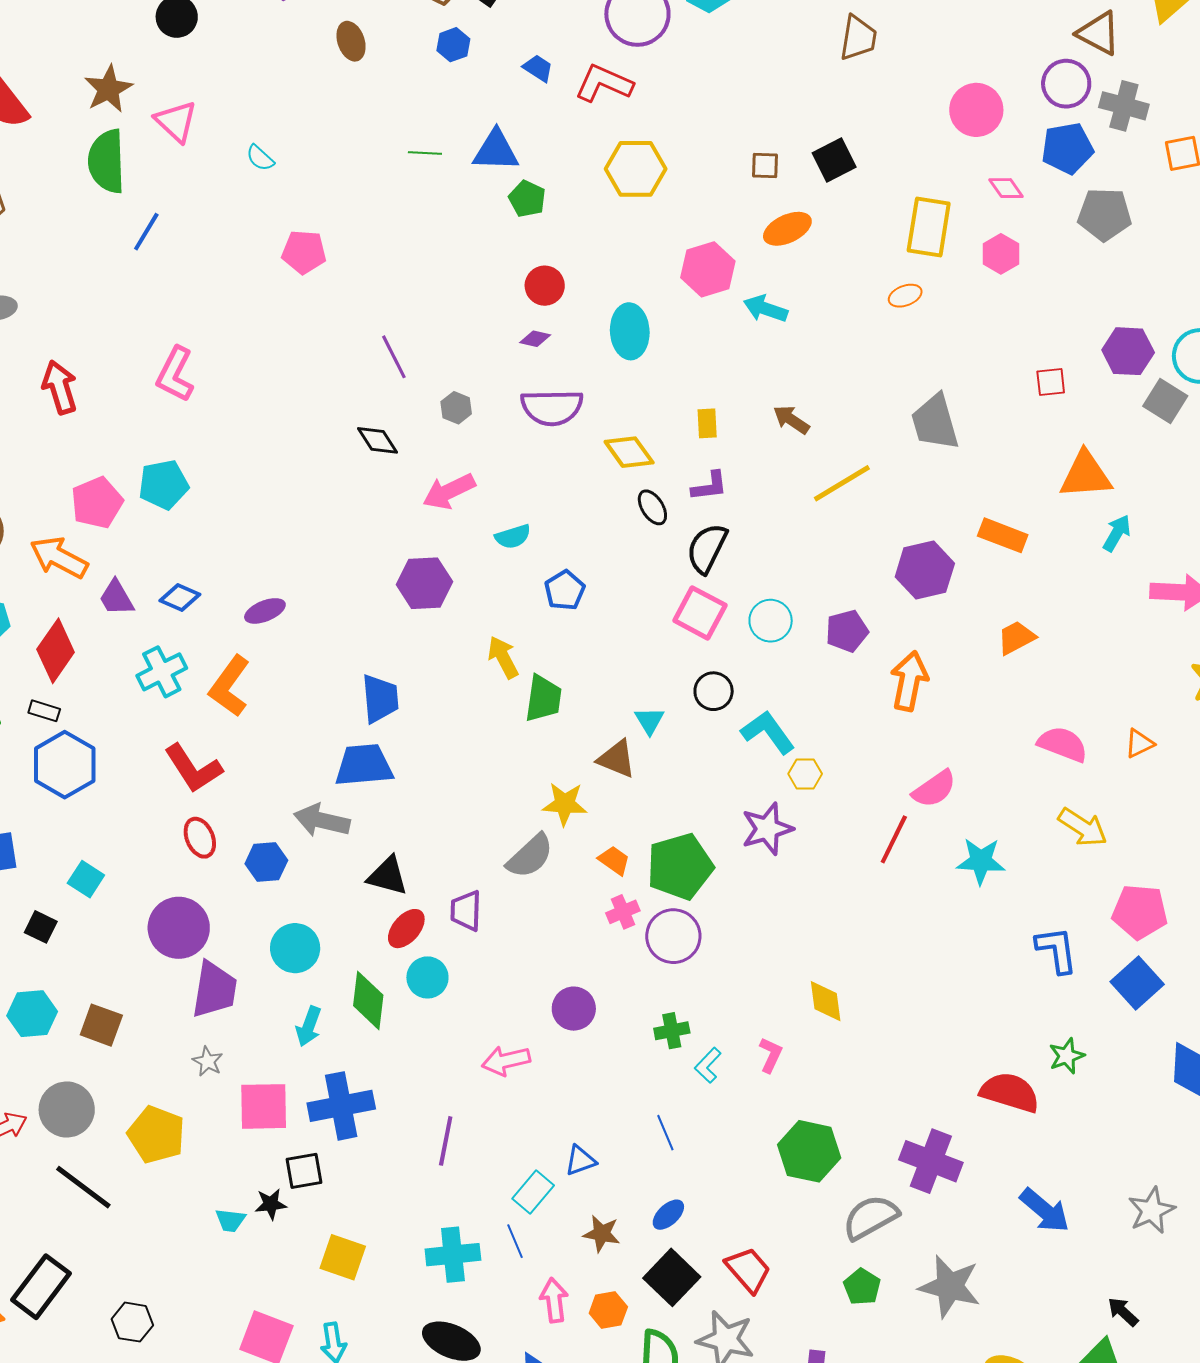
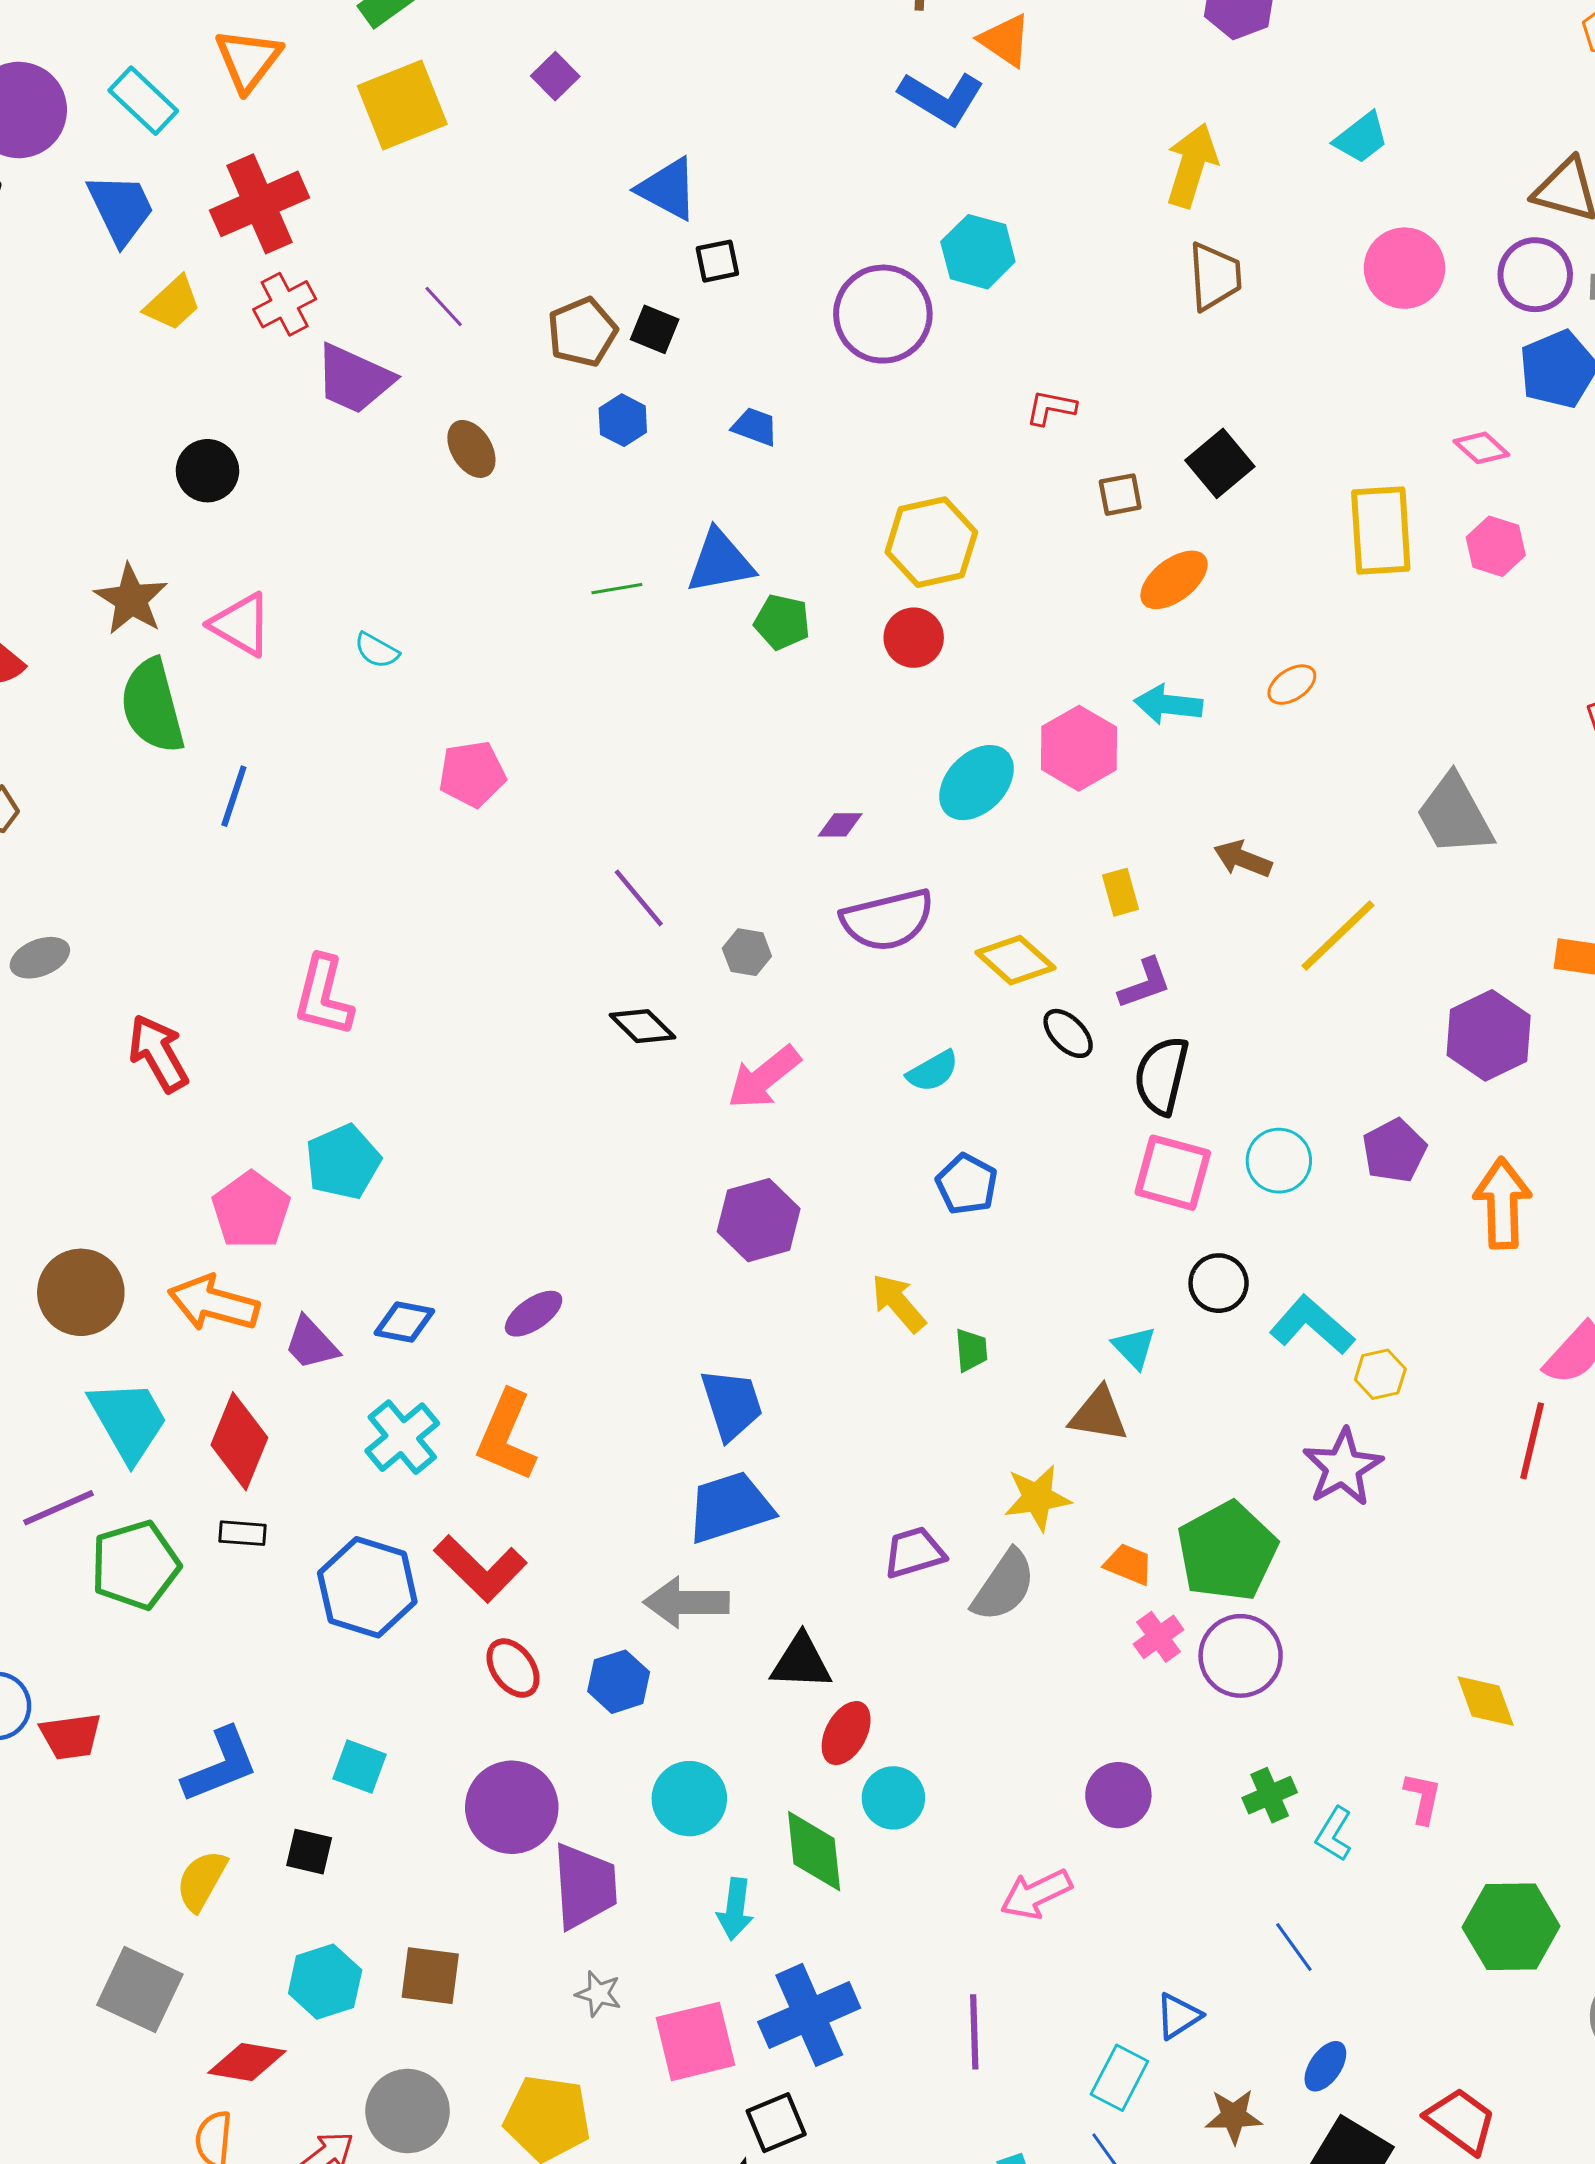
red L-shape: (604, 83) -> (1051, 408), moved, size x0.6
pink circle: (976, 110) -> (1404, 268), moved
pink hexagon: (708, 269) -> (1079, 748), moved
red circle: (545, 286) -> (914, 638), moved
orange ellipse: (905, 296) -> (1292, 685), moved
cyan ellipse: (630, 331) -> (977, 783), turned 60
cyan semicircle: (513, 537) -> (933, 1071), moved
green trapezoid: (543, 699) -> (971, 1350), size x0.6
blue hexagon: (65, 765) -> (367, 1587), moved
purple trapezoid: (466, 911) -> (914, 1552), moved, turned 84

